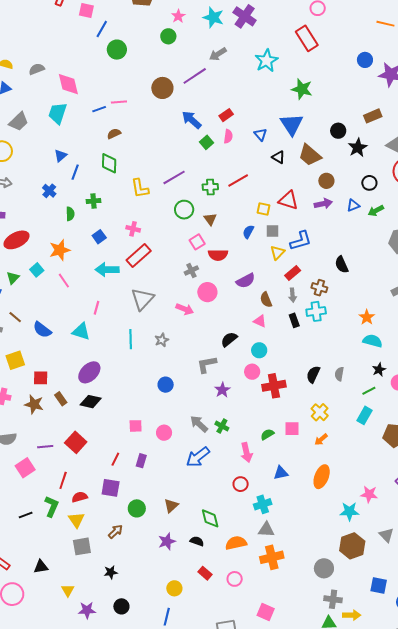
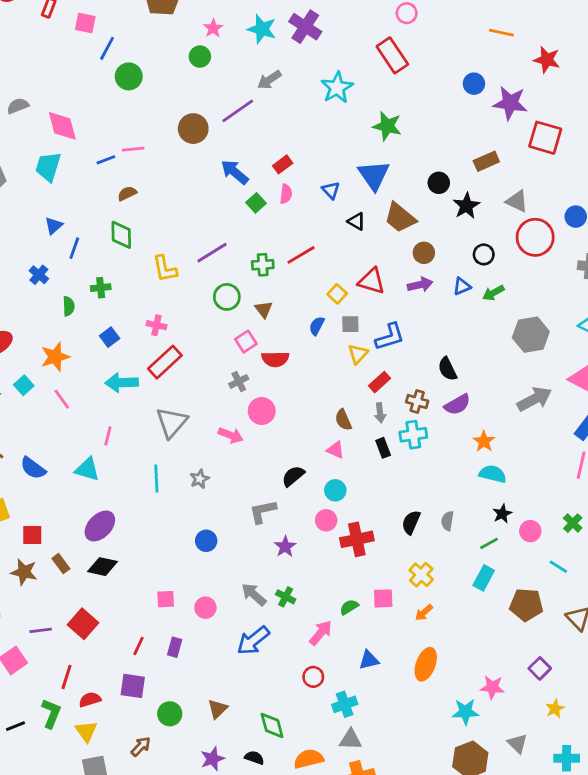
yellow square: (264, 209) -> (337, 294), turned 32
purple semicircle: (246, 281) -> (457, 404), moved
pink arrow: (247, 453) -> (321, 633), turned -126

